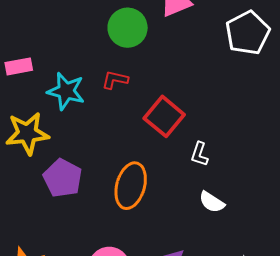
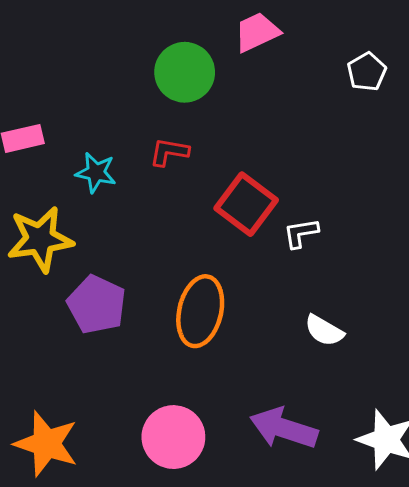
white pentagon: (248, 33) -> (367, 72), size x0.6
cyan star: (66, 91) -> (96, 173), size x0.7
white L-shape: (199, 154) -> (301, 233), moved, turned 65

